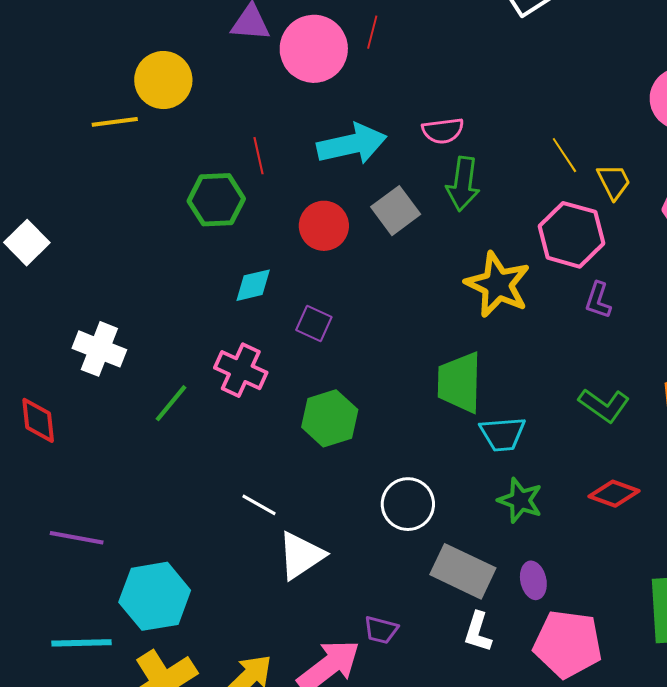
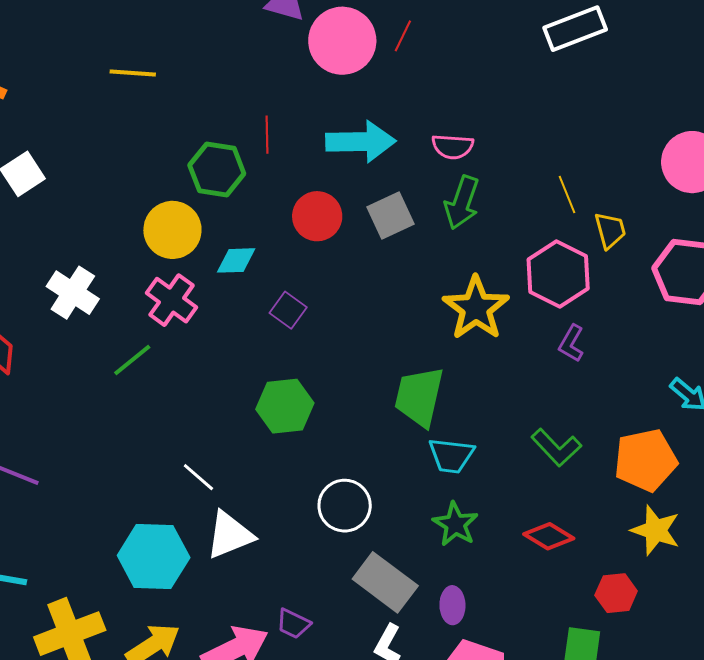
yellow circle: (163, 80) -> (172, 230), moved
pink cross: (241, 370) -> (171, 300), moved
cyan hexagon: (155, 596) -> (154, 556), moved

